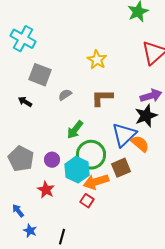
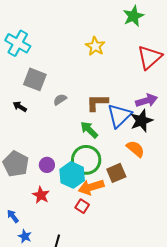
yellow star: (97, 60) -> (95, 46), moved
green arrow: (75, 130) -> (89, 130), moved, turned 96
blue triangle: (124, 135) -> (119, 116), moved

